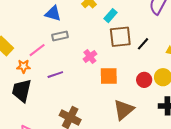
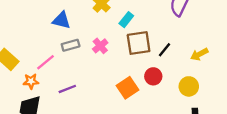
pink cross: (90, 56) -> (100, 46), moved
orange square: (109, 76) -> (127, 88), turned -30
red circle: (144, 80) -> (153, 76), moved

